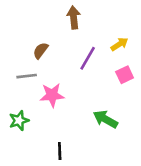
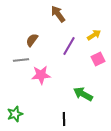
brown arrow: (74, 18) -> (58, 14), turned -30
green star: (19, 121) -> (15, 114), moved
black line: (60, 151) -> (64, 119), moved

